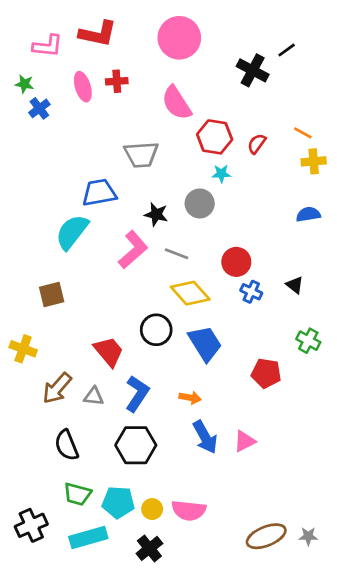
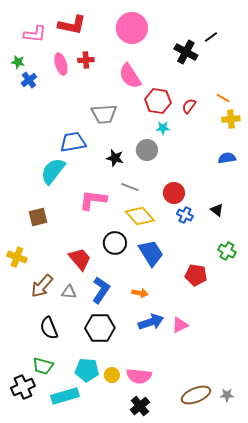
pink L-shape: (133, 250) -> (93, 200), moved, turned -132
blue arrow: (205, 437) -> (151, 322), turned -80
green trapezoid: (77, 494) -> (43, 366), moved
black cross: (149, 548) -> (140, 406), moved

